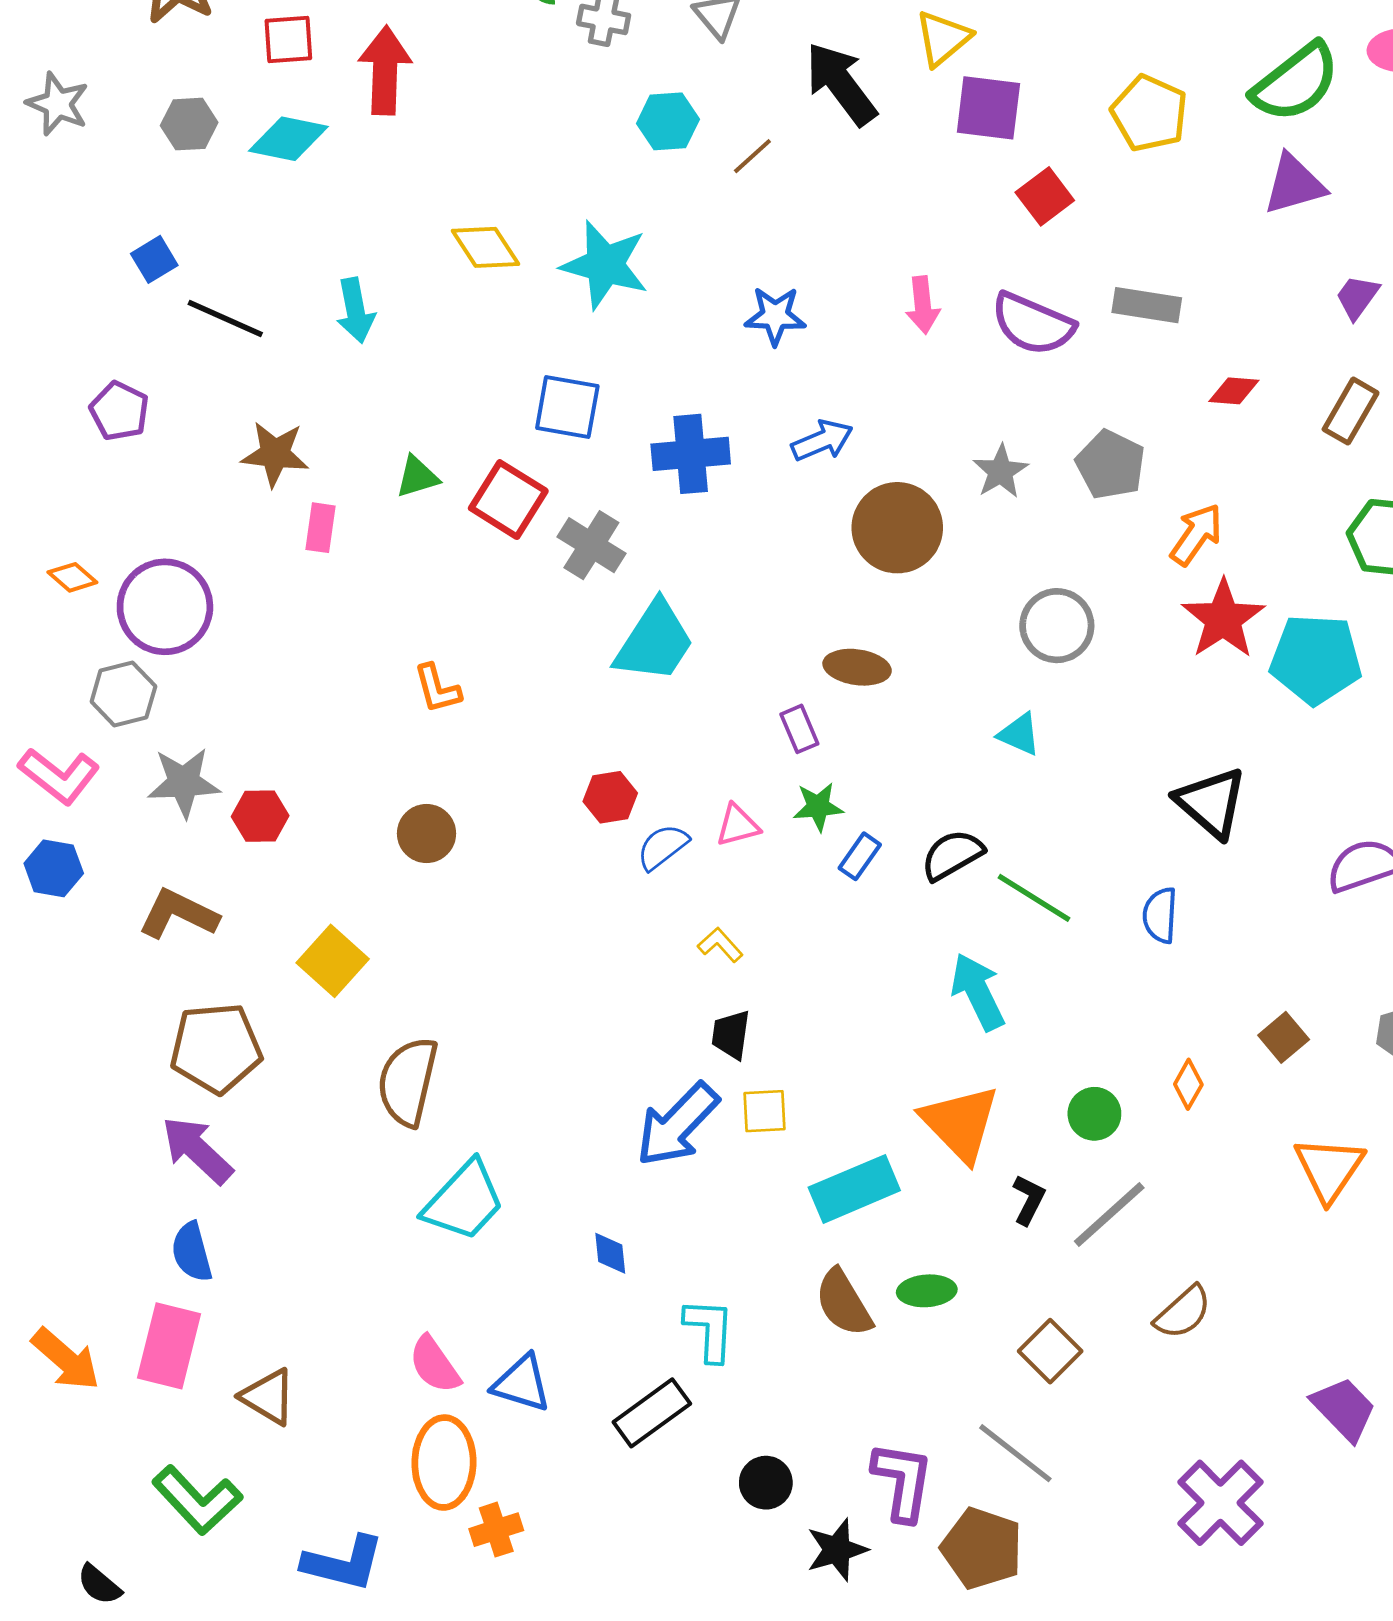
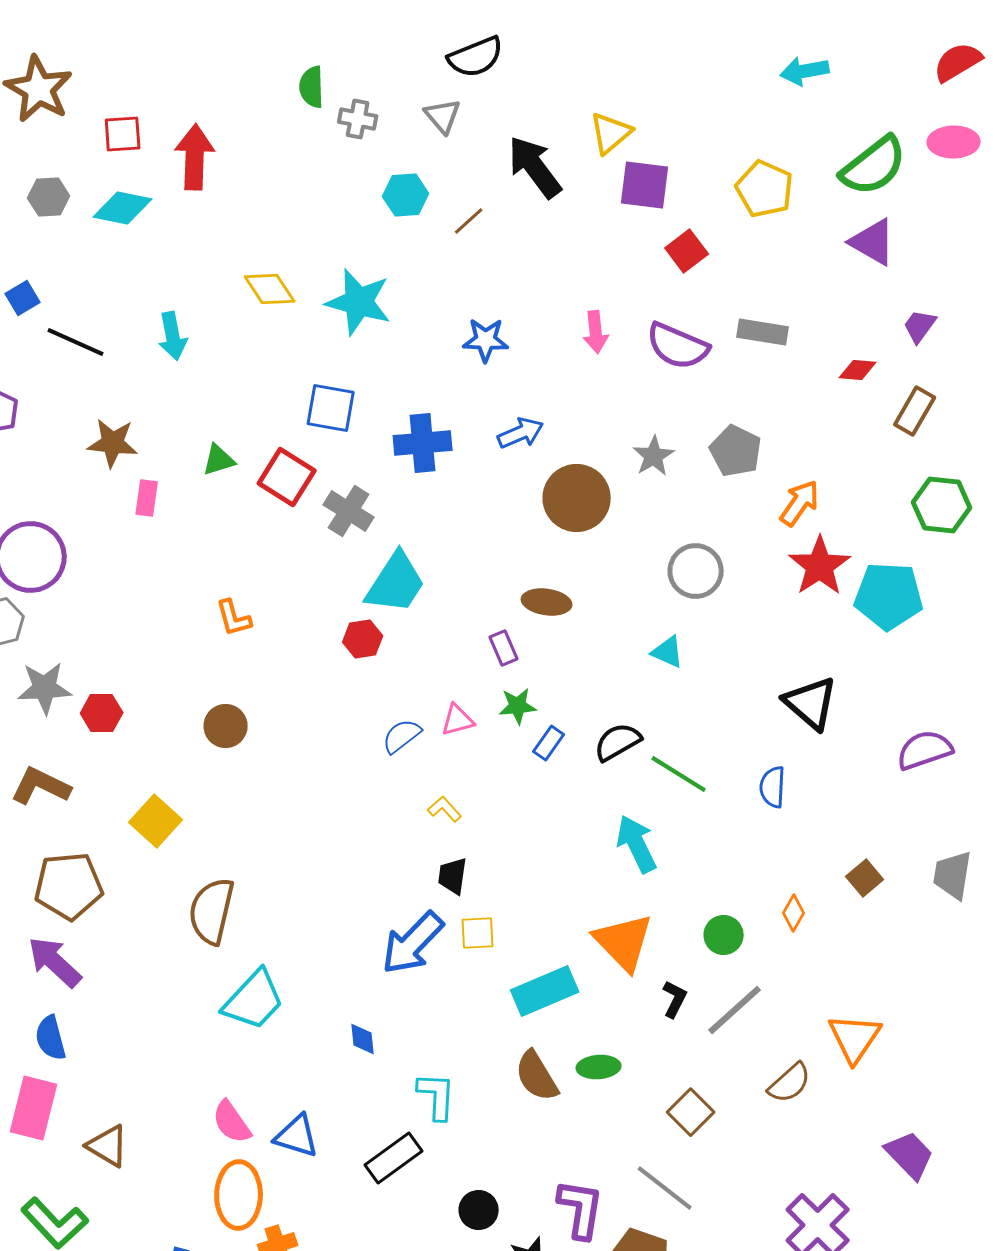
purple triangle: (1294, 184) -> (873, 242), turned 46
red diamond: (1234, 391) -> (858, 370), moved
red hexagon: (610, 797) -> (363, 639), moved
orange triangle: (1329, 1169) -> (855, 1038), moved

